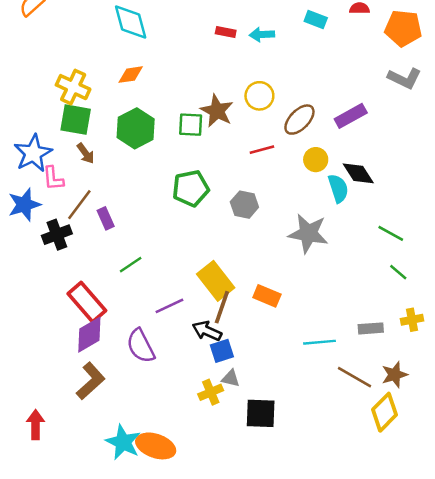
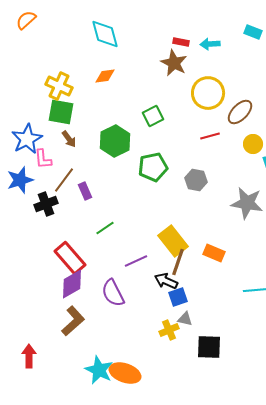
yellow circle: (259, 96) -> (208, 93), size x1.4
brown star: (217, 111) -> (174, 63), moved
green square: (191, 125) -> (153, 116), turned -30
green hexagon: (136, 128) -> (115, 141), moved

